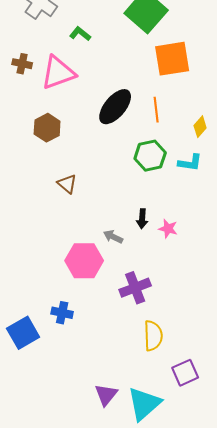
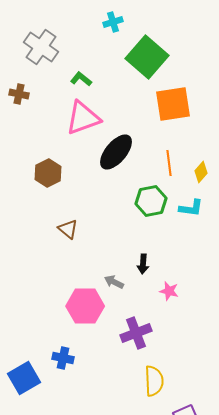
brown cross: (22, 64) -> (19, 94), moved
pink triangle: (58, 73) -> (83, 118), moved
orange line: (156, 110) -> (169, 163), moved
pink star: (168, 229) -> (169, 291), moved

